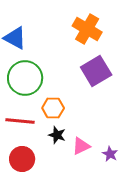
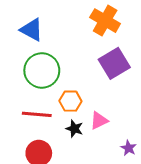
pink triangle: (81, 146) -> (99, 120), moved

